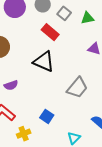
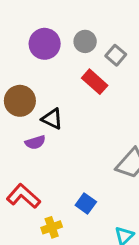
black triangle: (44, 61) -> (52, 119), moved, size x0.7
purple semicircle: (11, 85) -> (35, 142), moved

